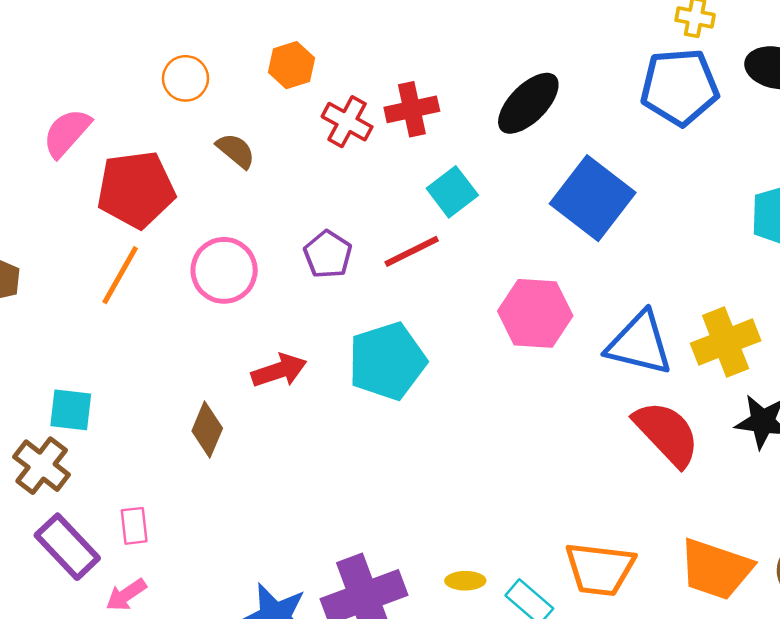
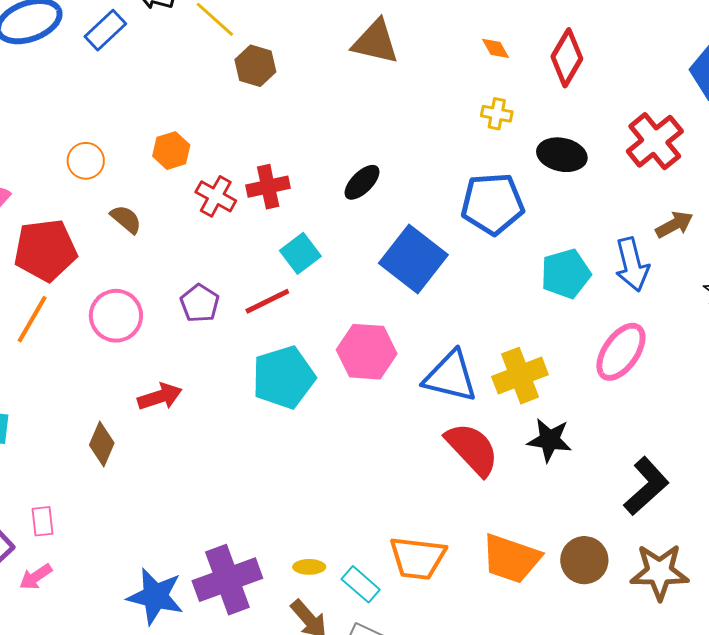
blue pentagon: (680, 87) -> (492, 204), moved
black ellipse: (528, 103) -> (362, 182), size x0.7
cyan pentagon: (387, 361) -> (284, 377), moved

